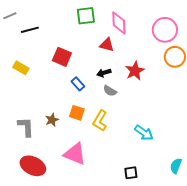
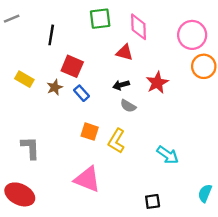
black line: (30, 30) -> (51, 35), moved, turned -66
blue rectangle: (78, 84) -> (81, 93), moved
brown star: (52, 120) -> (55, 87), moved
red ellipse: (33, 166) -> (20, 194), moved

